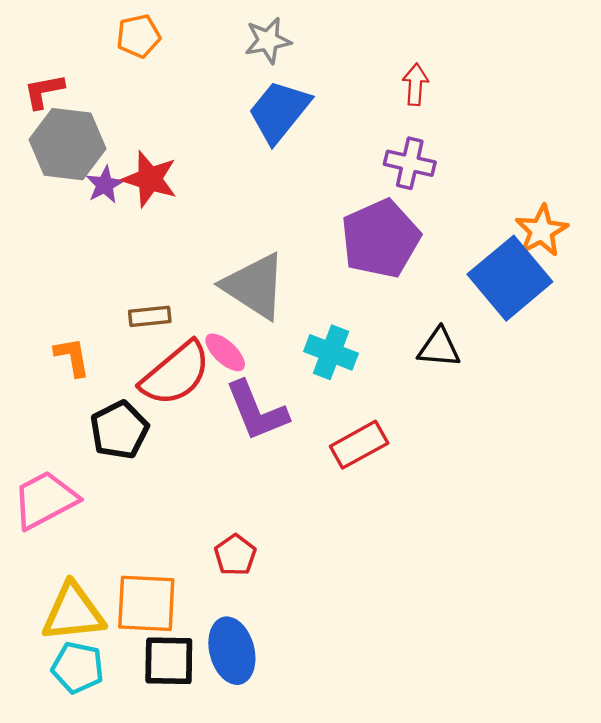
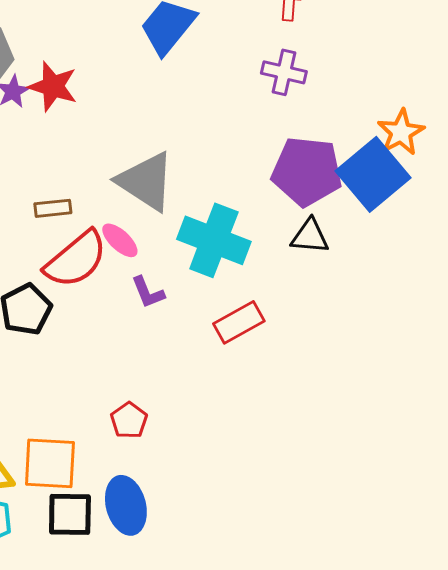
purple pentagon: (380, 239) -> (307, 171), moved, turned 30
cyan cross: (331, 352) -> (214, 240), size x1.5
purple L-shape: (257, 411) -> (148, 292), size x0.6

